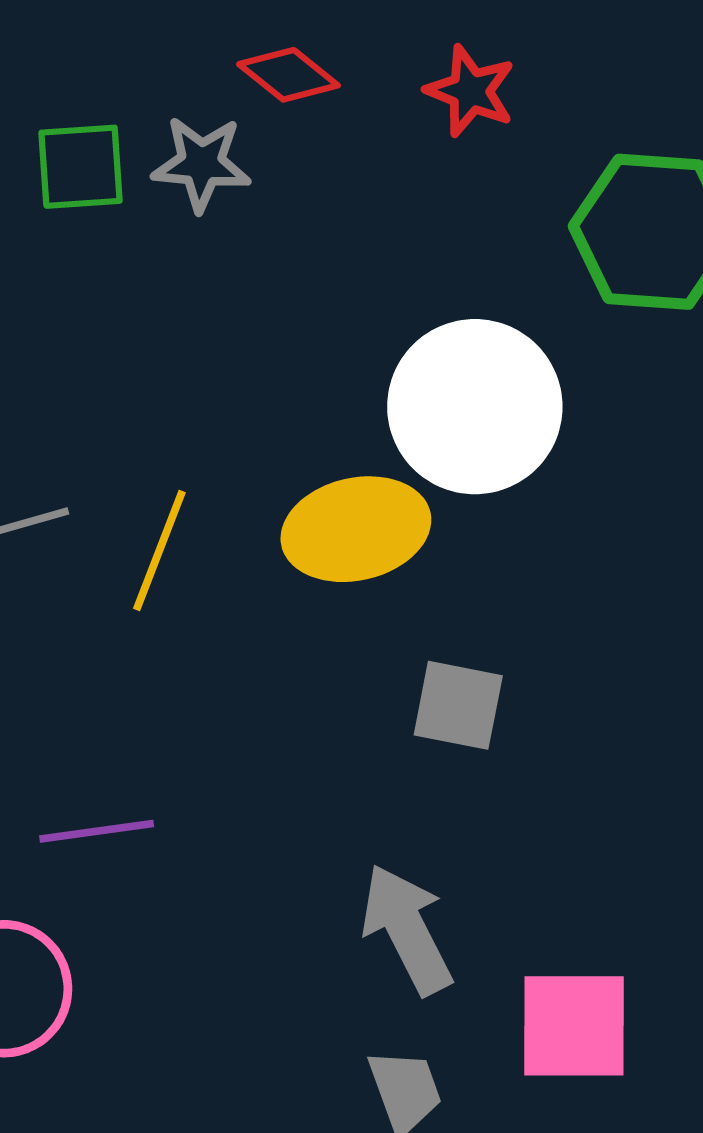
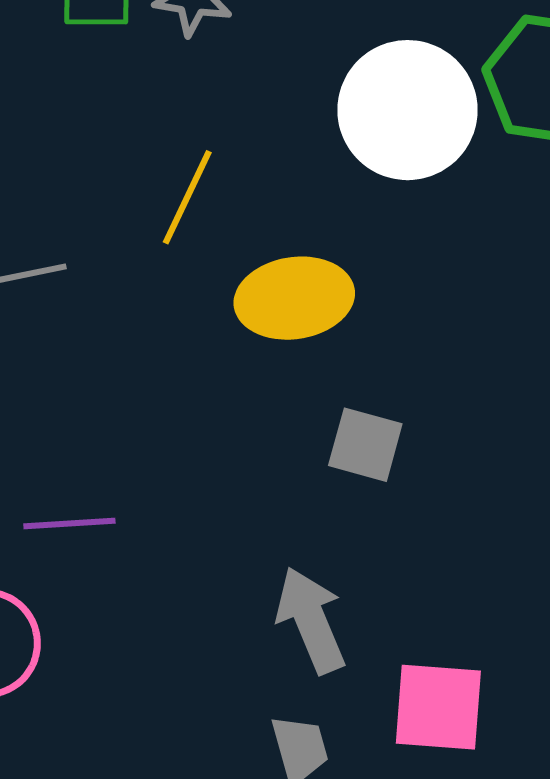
white circle: (475, 407) -> (407, 110), moved
yellow line: (159, 551) -> (187, 197), moved

